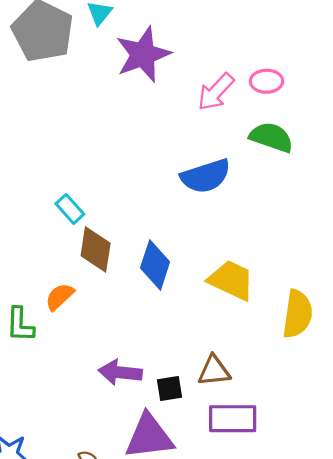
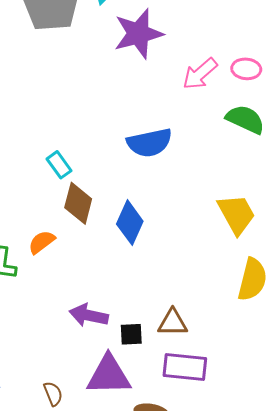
blue semicircle: (206, 176) -> (150, 143), moved
yellow trapezoid: (231, 280) -> (236, 214), moved, turned 30

